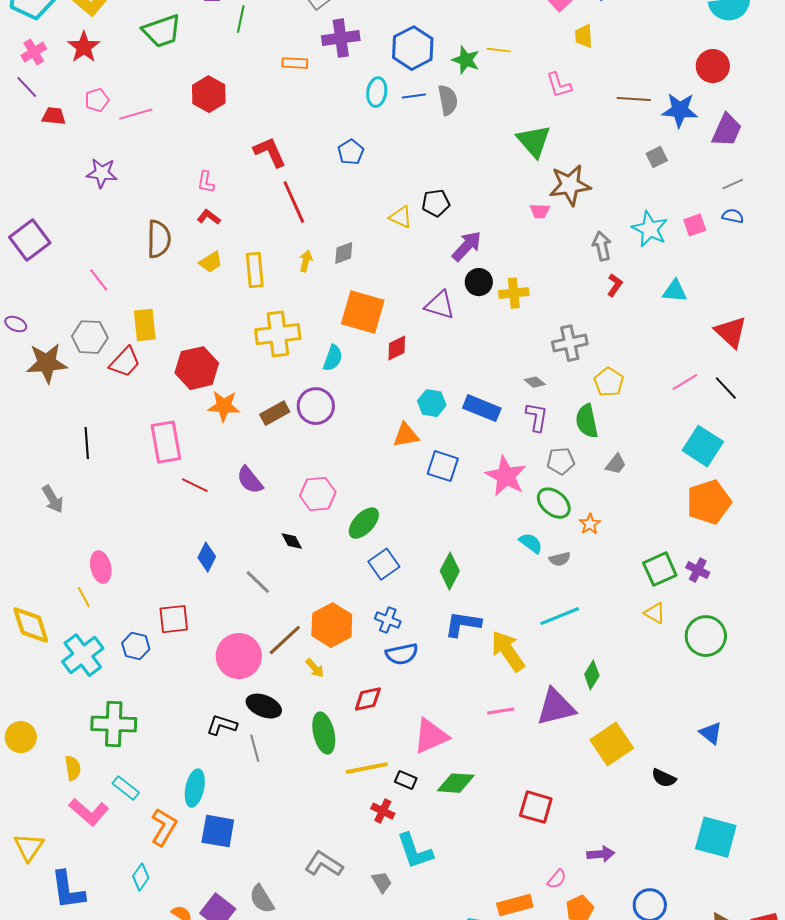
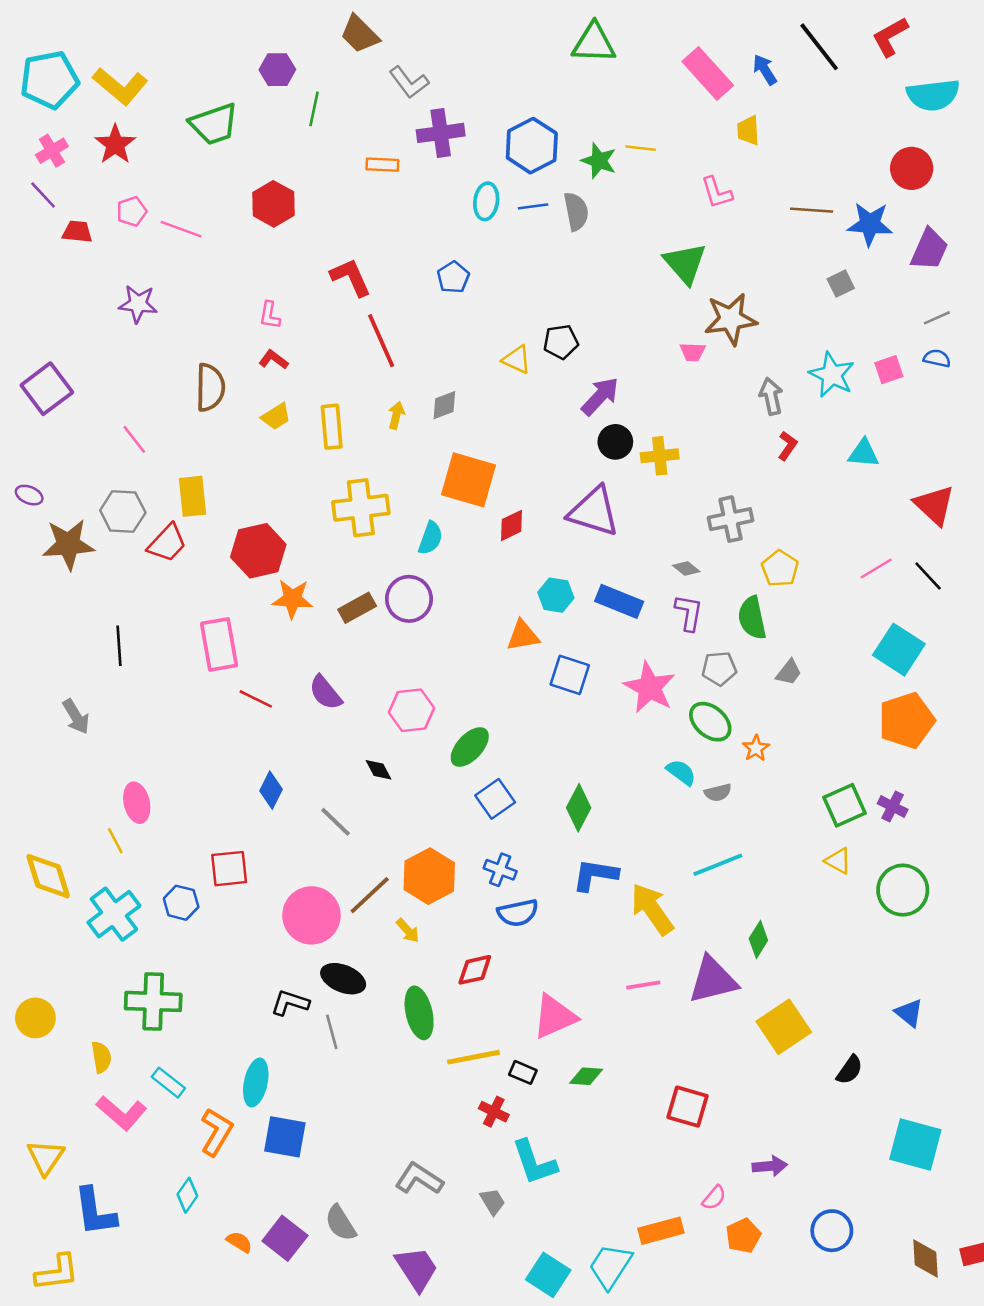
pink line: (136, 114) -> (181, 229), turned 36
purple triangle: (440, 305) -> (594, 512), moved, size x1.4
black semicircle: (664, 778) -> (850, 1070), turned -80
green diamond: (456, 783) -> (586, 1076), size x0.7

